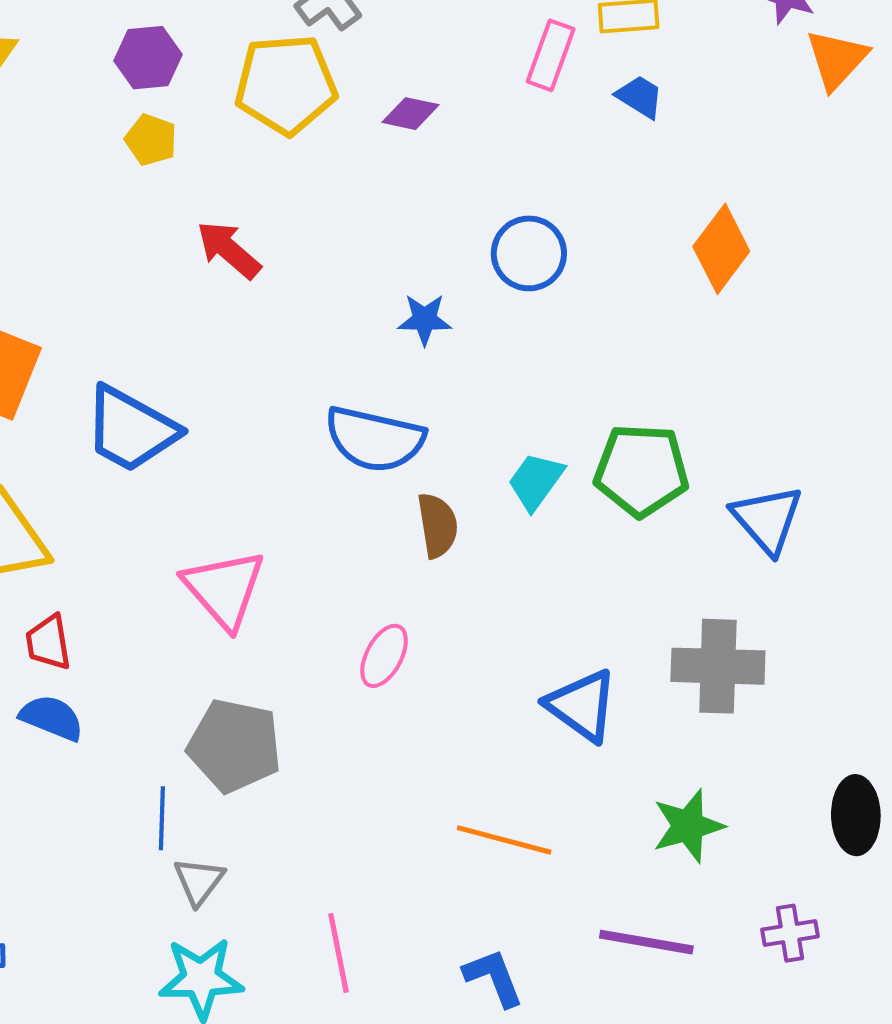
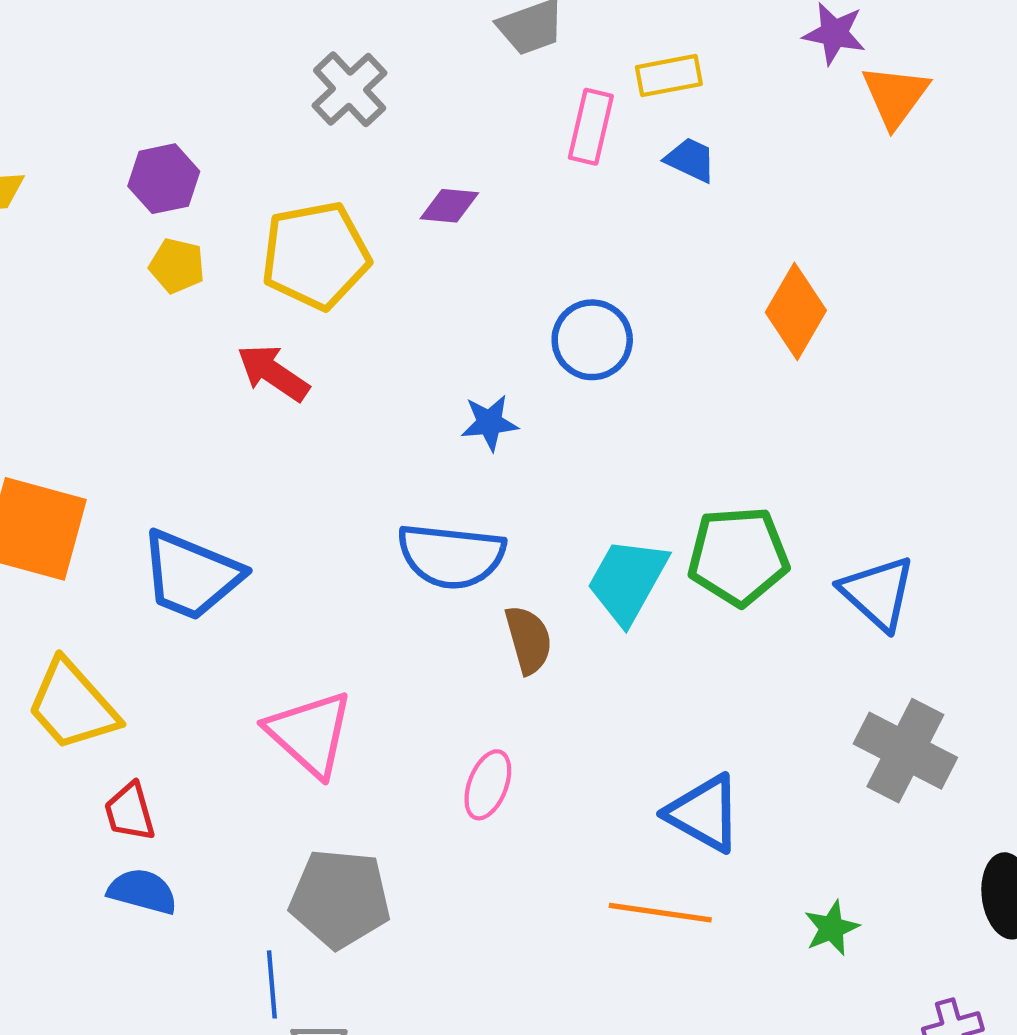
yellow pentagon: (286, 84) -> (316, 255), moved
cyan trapezoid: (536, 481) -> (627, 581), size x1.4
gray cross: (718, 666) -> (905, 751), moved, turned 32
green star: (688, 826) -> (832, 928), size x0.7
orange line: (504, 840) -> (660, 913), moved

